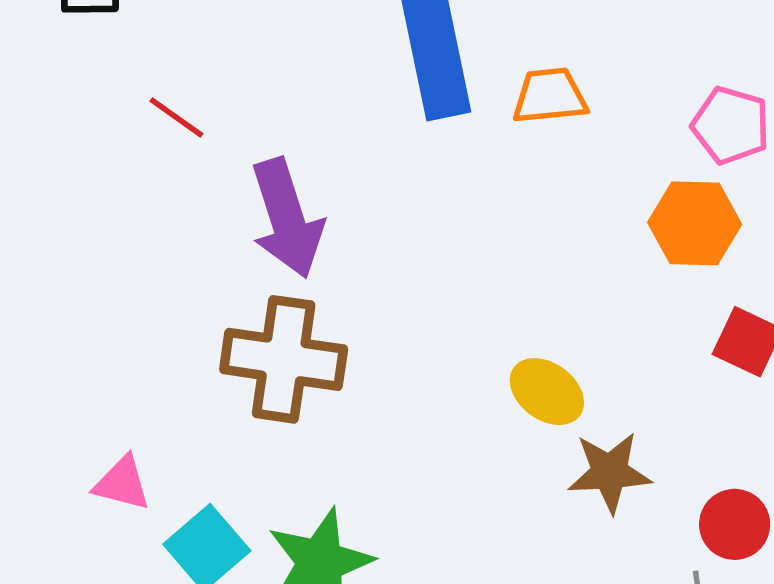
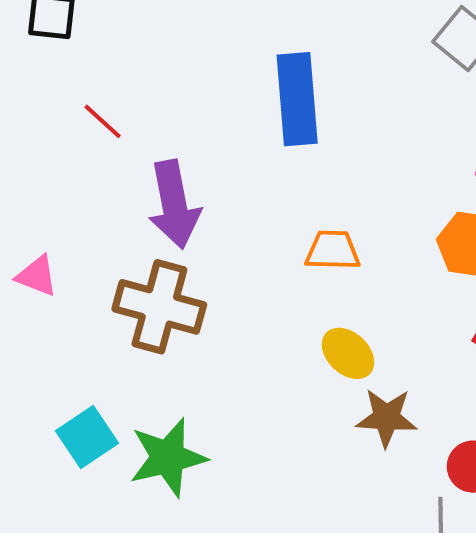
orange trapezoid: (550, 96) -> (333, 250), moved
pink triangle: (122, 483) -> (37, 276), moved

